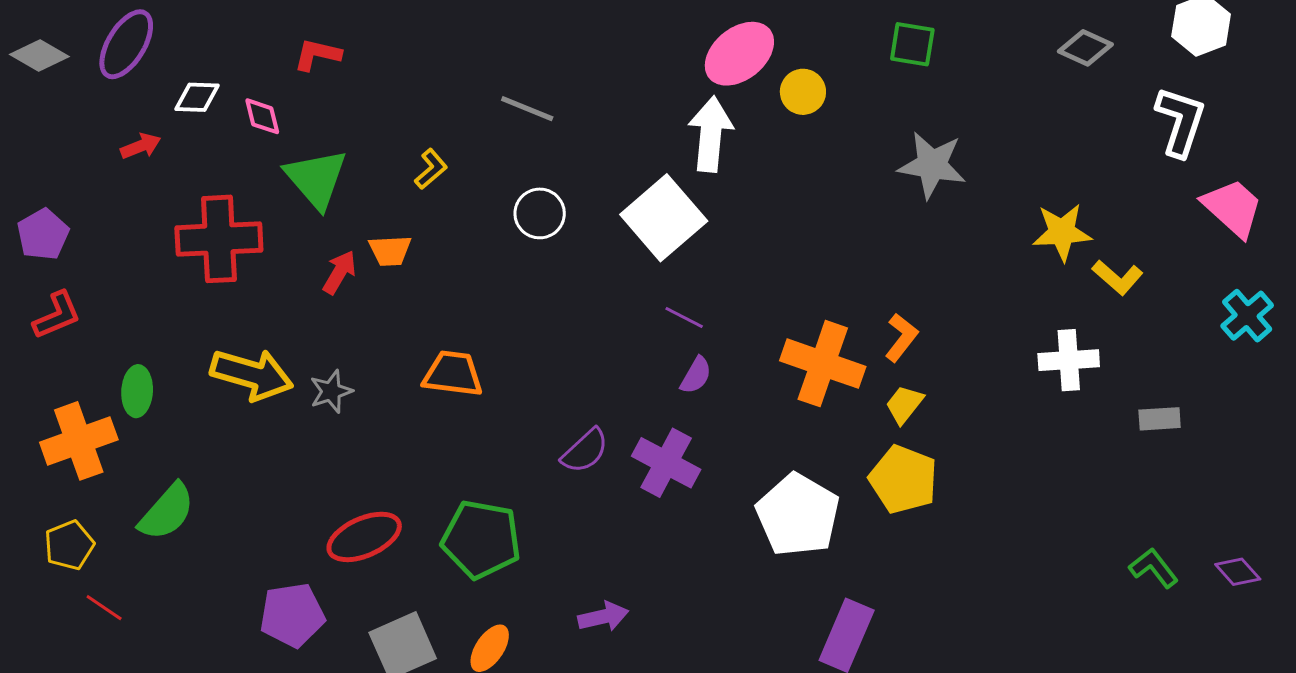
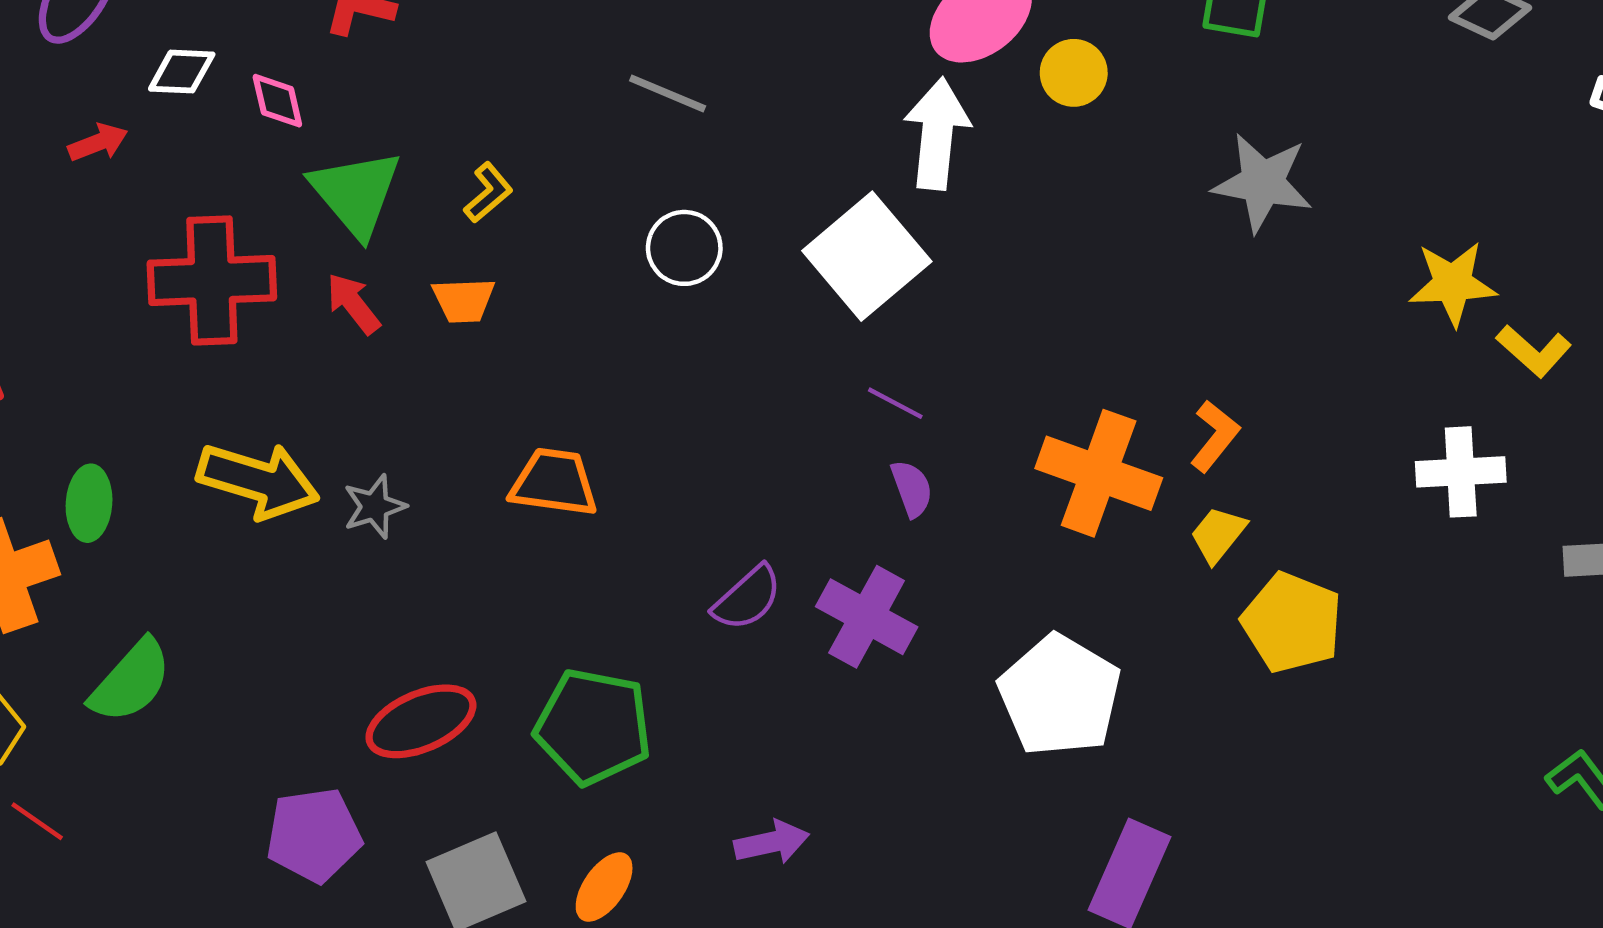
yellow L-shape: (431, 169) -> (488, 193), moved
red arrow: (339, 272) -> (353, 304), moved, turned -69
purple semicircle: (696, 375) -> (912, 489), turned -51
yellow pentagon: (903, 479) -> (1292, 623), moved

